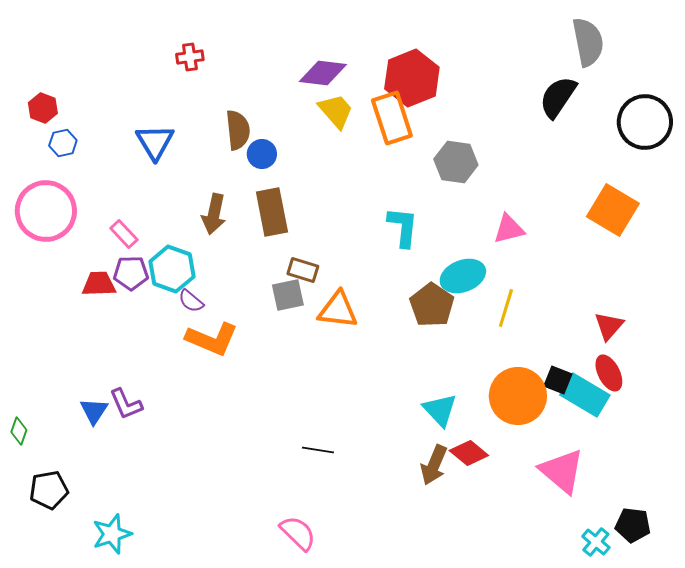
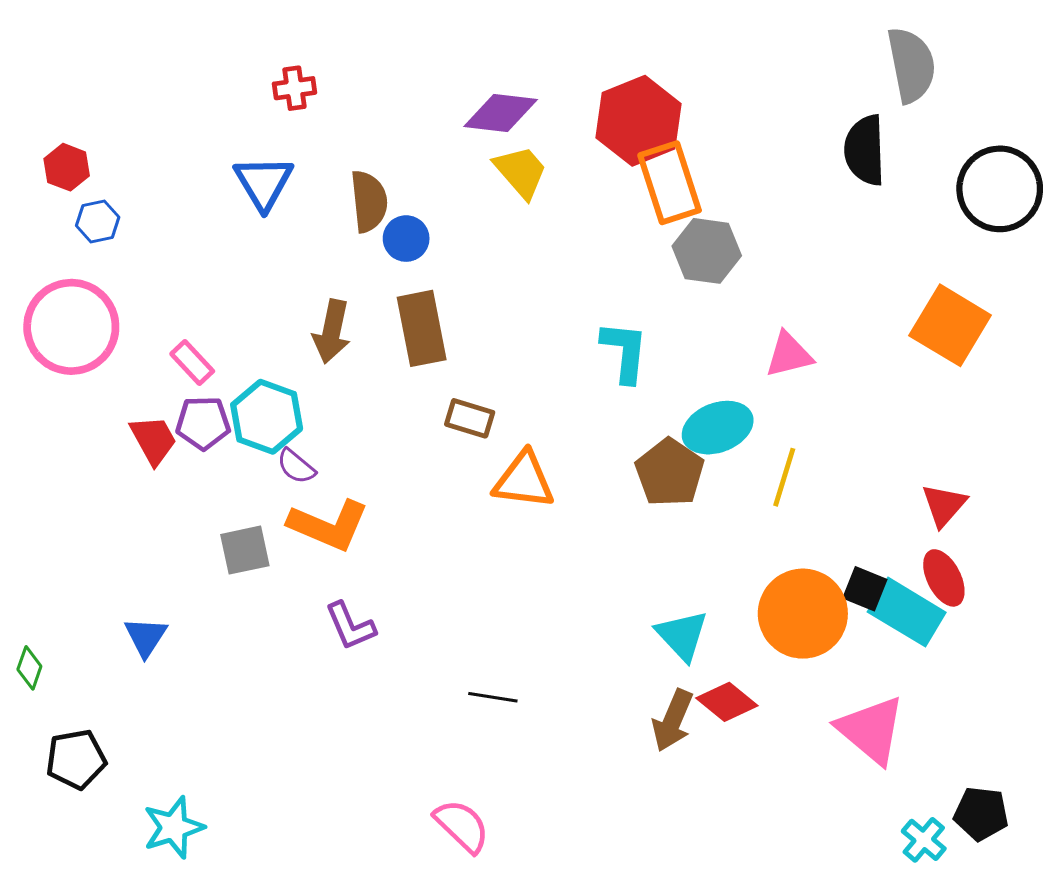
black semicircle: (558, 97) -> (865, 150), turned -36
orange rectangle: (392, 118) -> (670, 183), moved
blue triangle: (155, 142) -> (263, 183), moved
red trapezoid: (99, 284) -> (153, 440), turned 63
gray square: (288, 295) -> (245, 550), moved
purple L-shape: (126, 404) -> (350, 626), moved

